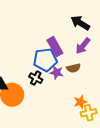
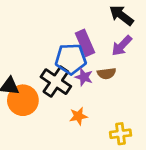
black cross: (36, 78) -> (56, 82), size x1.6
orange star: (80, 102) -> (78, 116), moved

